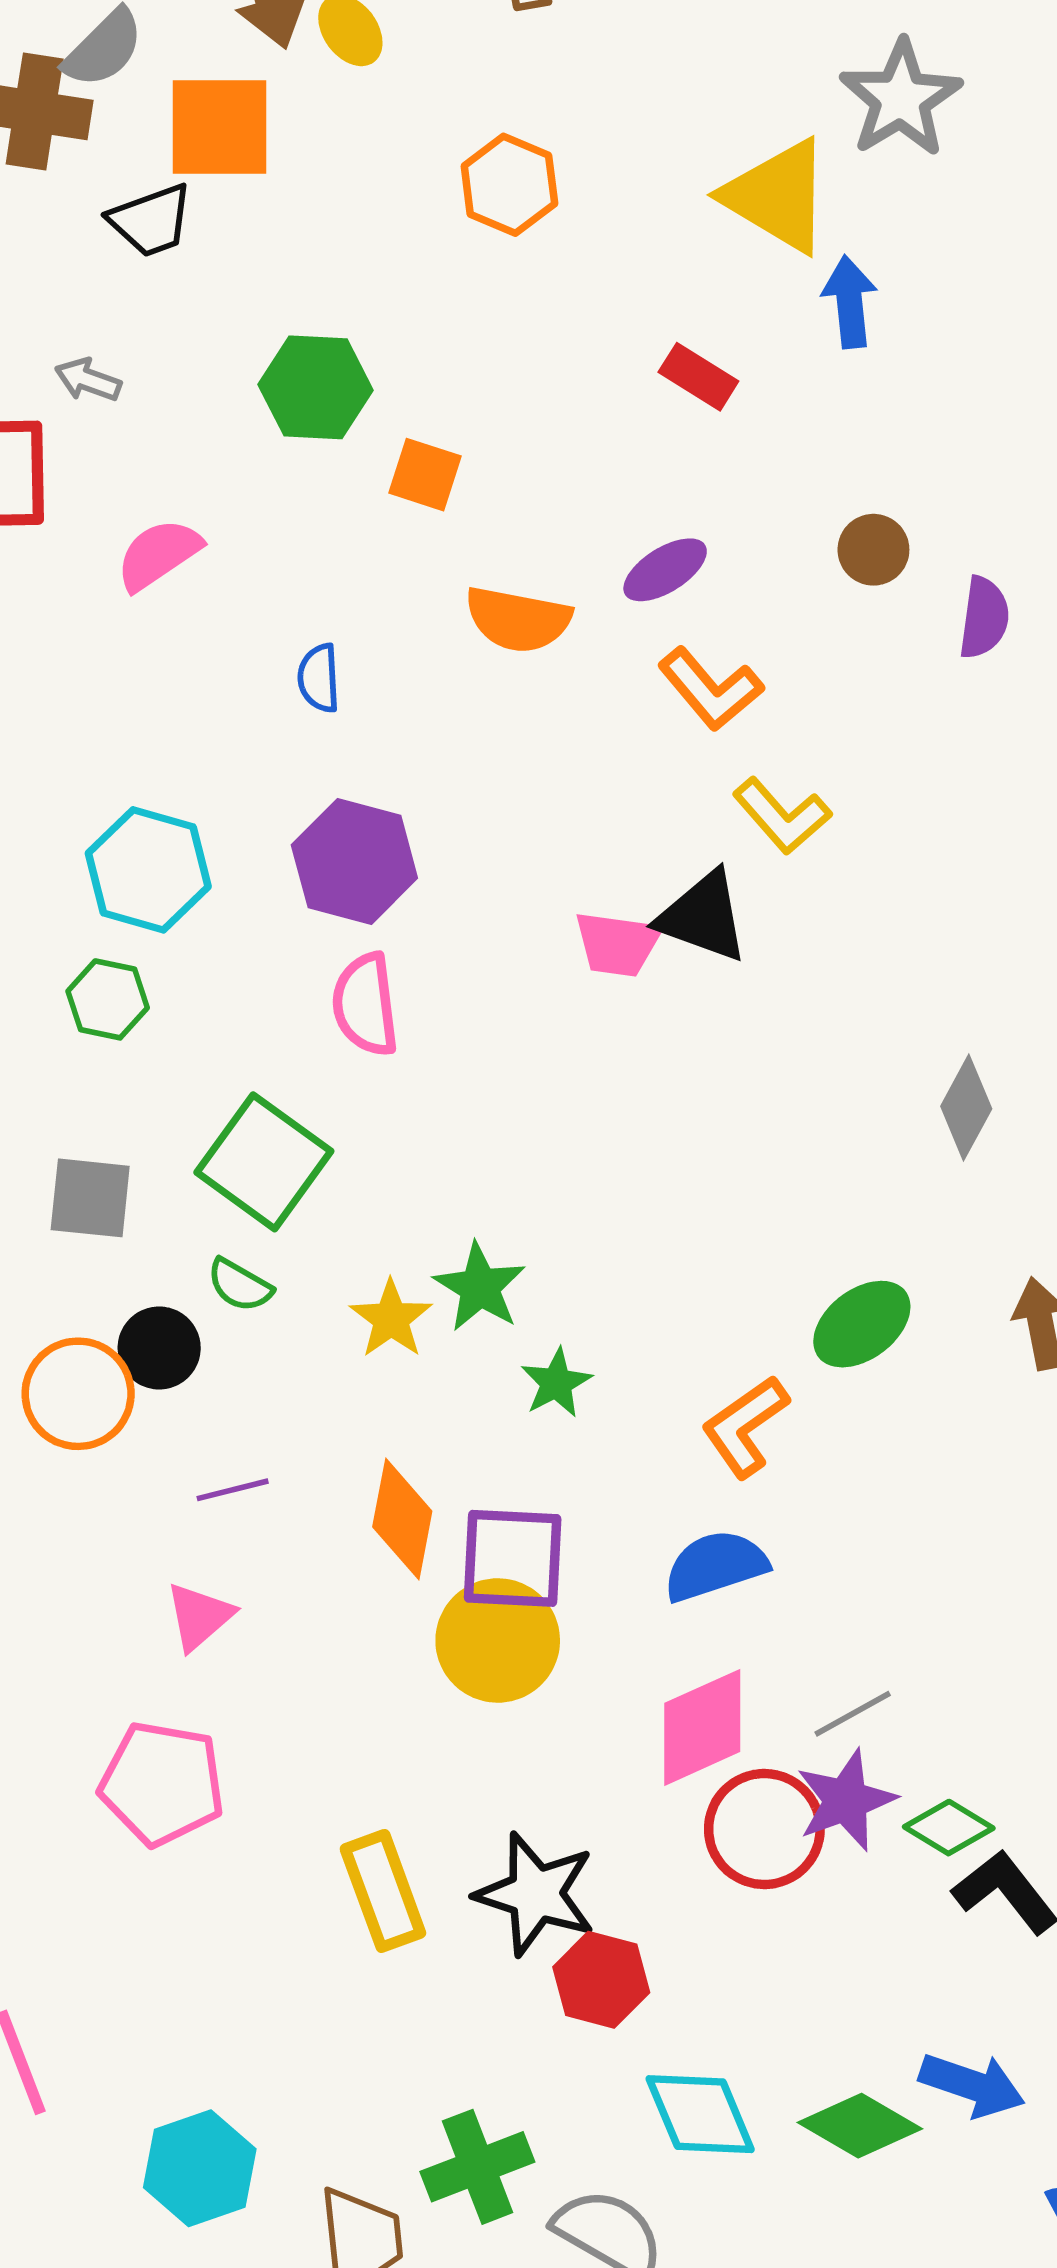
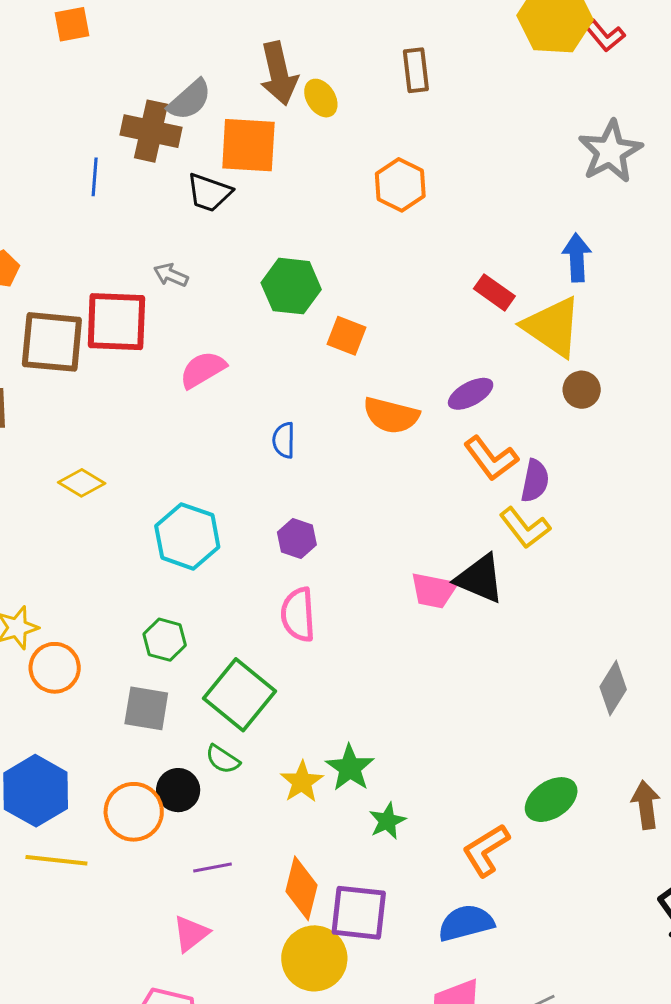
yellow triangle: (777, 196) -> (552, 327), moved
black trapezoid: (151, 221) -> (209, 193), turned 36
purple semicircle: (984, 618) -> (535, 481), moved
purple hexagon: (354, 861) -> (297, 538), size x0.6
green hexagon: (108, 999) -> (165, 640), moved
yellow circle: (498, 1640) -> (314, 958), moved

